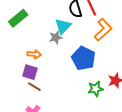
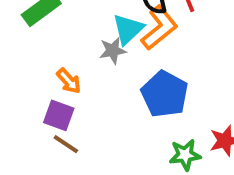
orange L-shape: (103, 30) -> (159, 28), moved
orange arrow: (34, 54) -> (69, 81), turned 40

